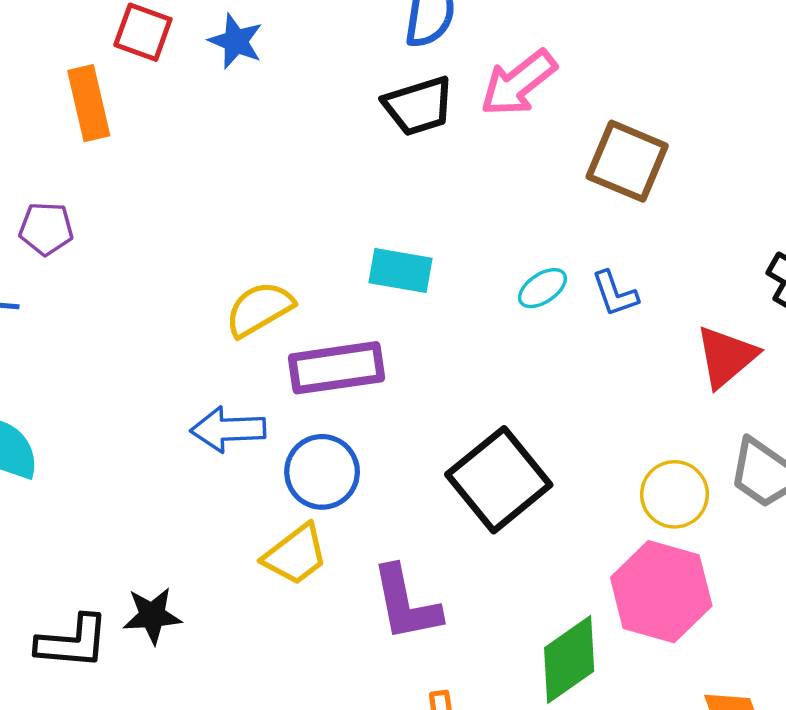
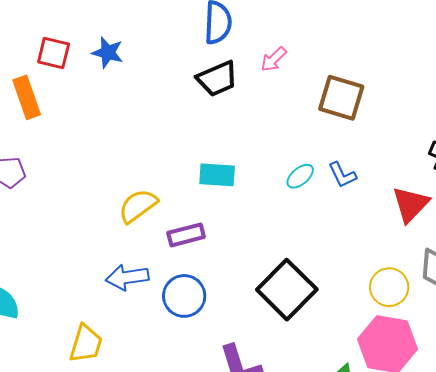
pink arrow: (518, 83) -> (274, 59), size x0.6
purple rectangle: (337, 368) -> (186, 235), size x0.7
yellow trapezoid: (296, 555) -> (86, 344), moved, turned -30

